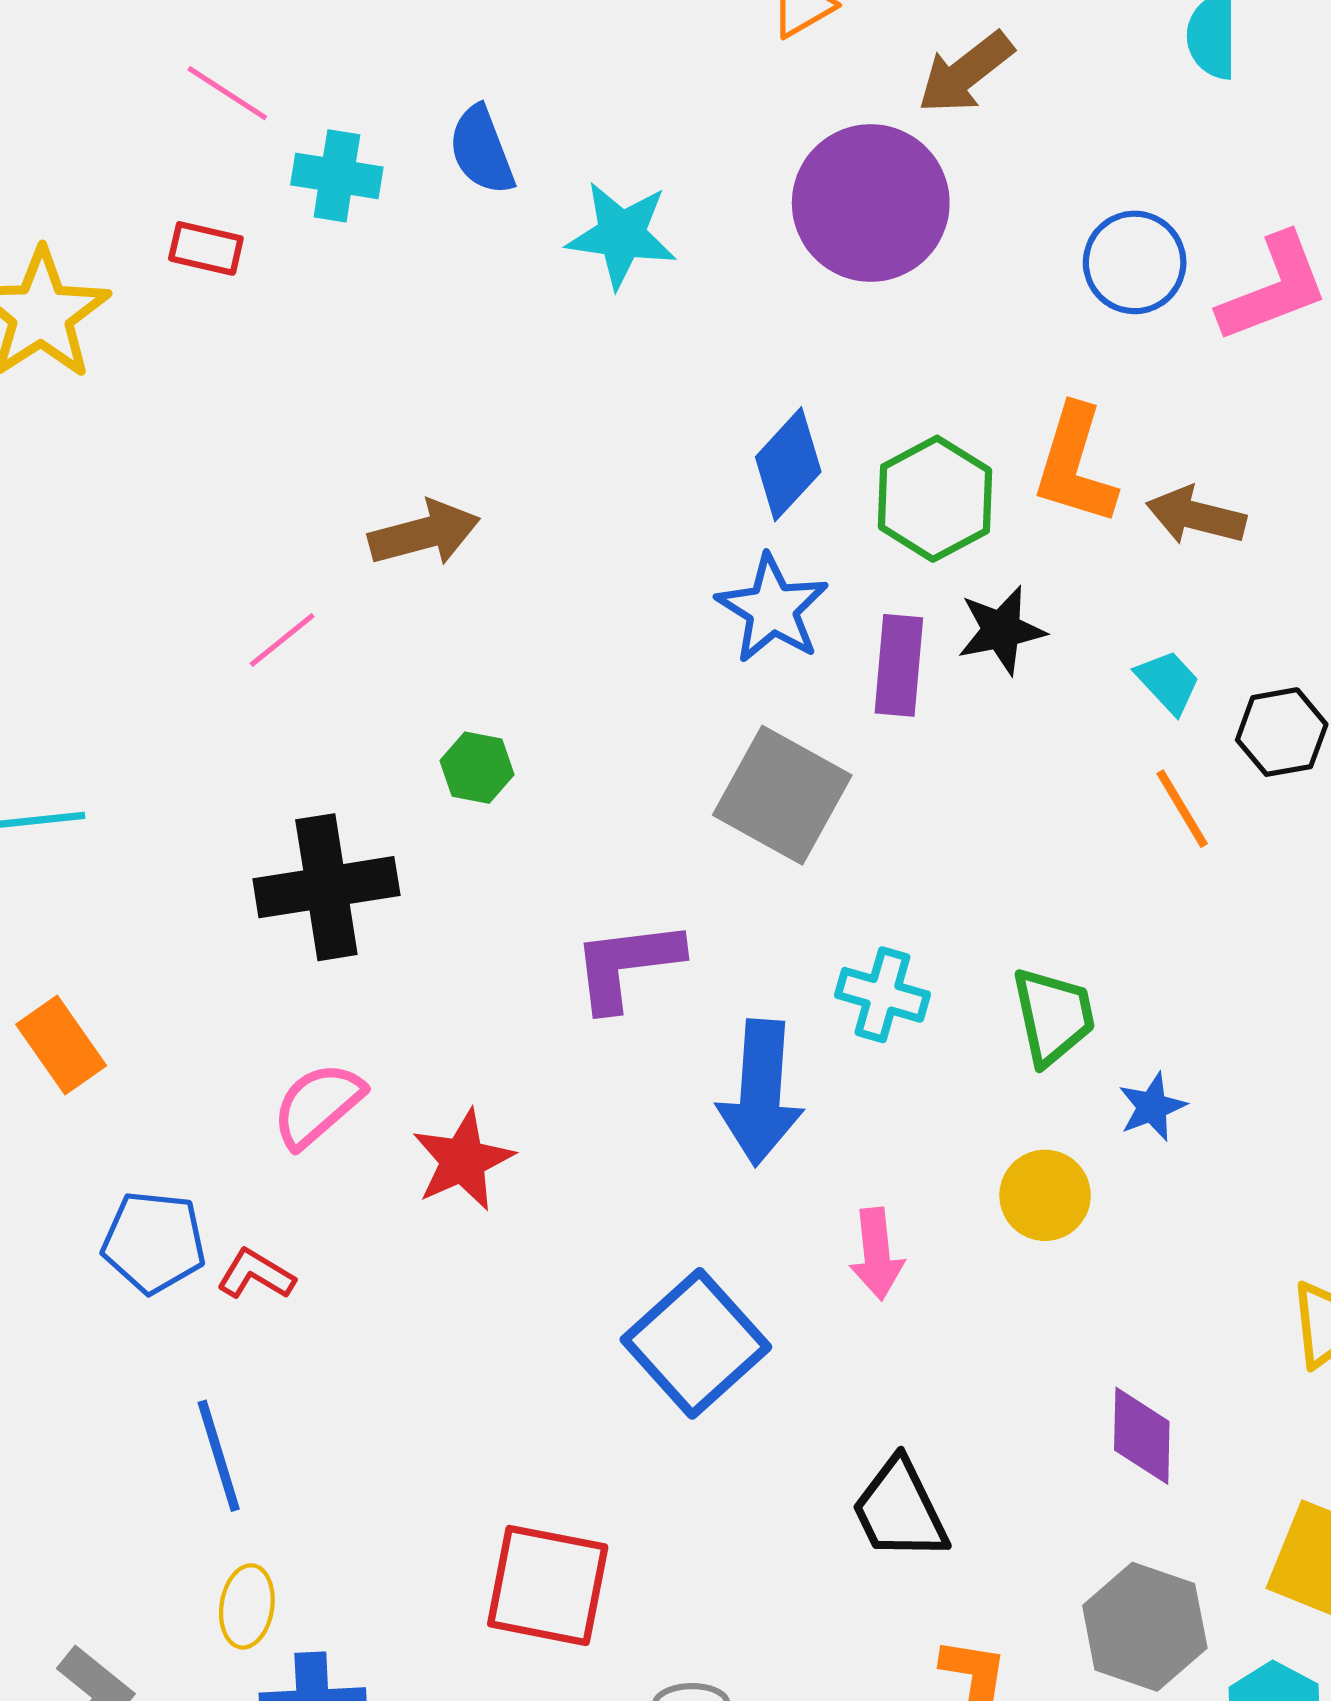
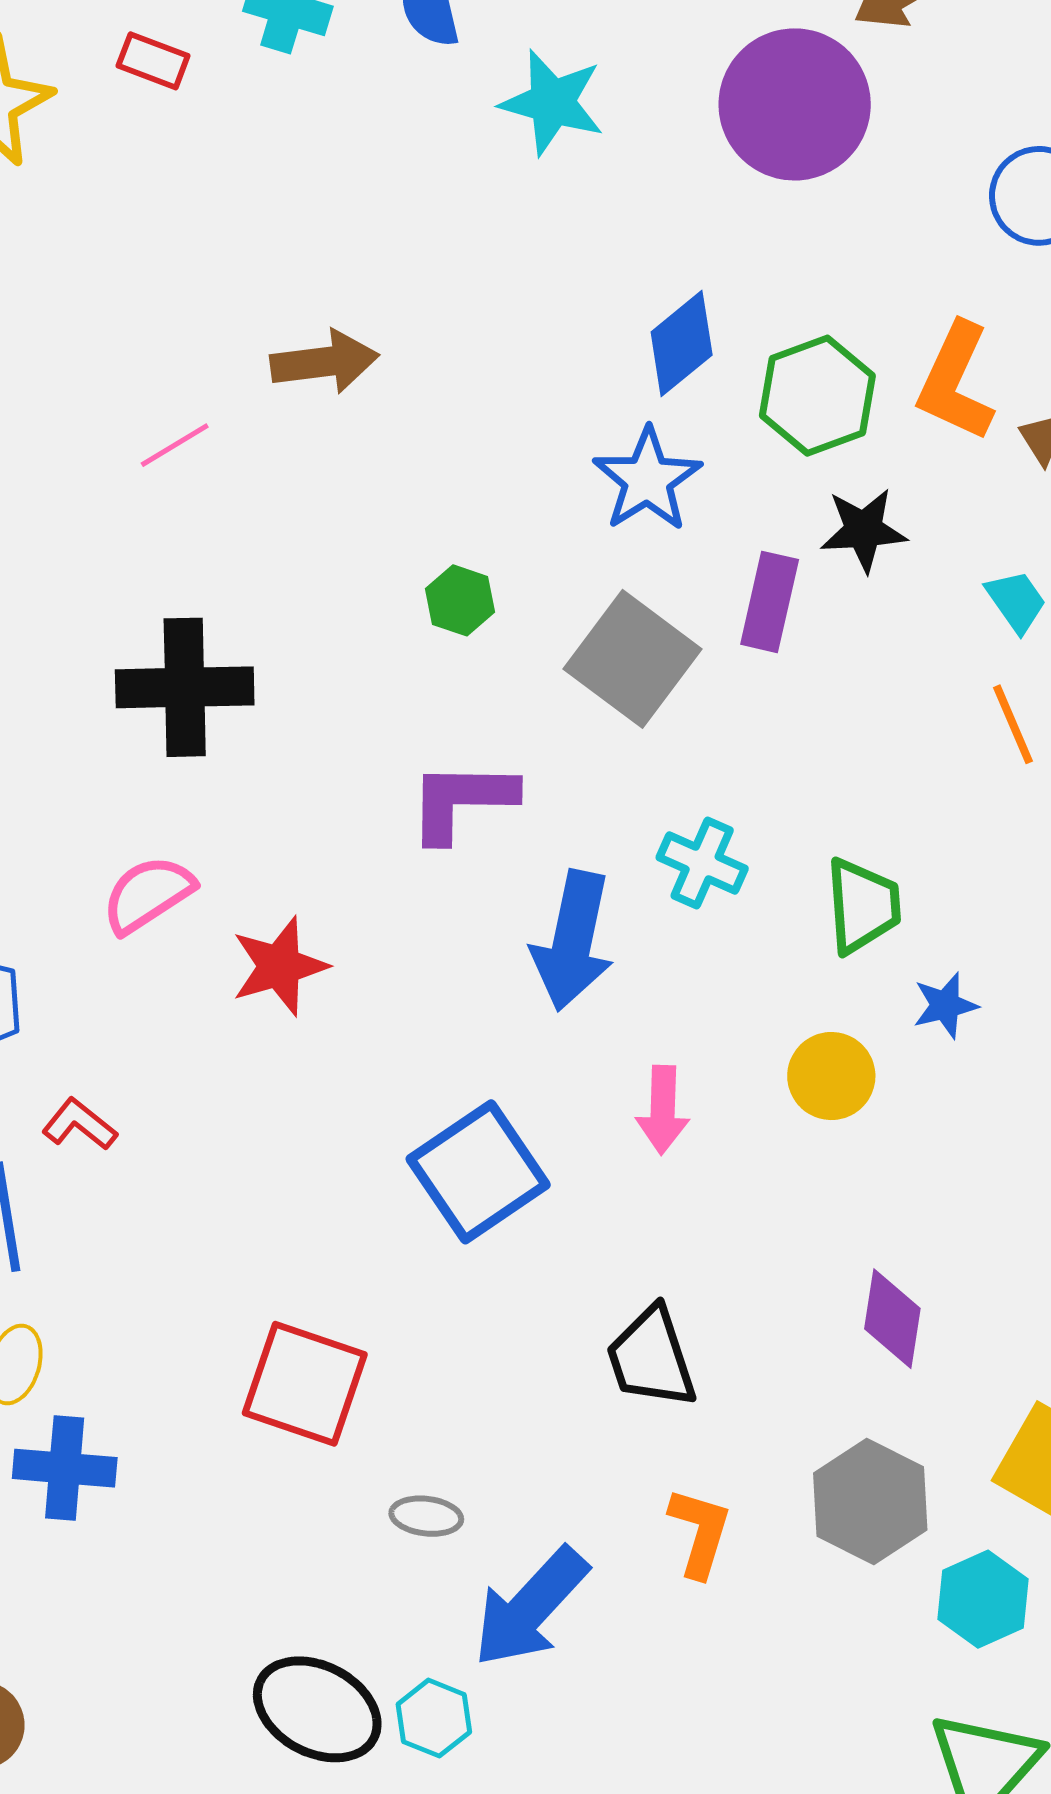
purple rectangle: (899, 665) -> (770, 602), moved
green hexagon: (477, 768) -> (460, 600), moved
red L-shape: (256, 1274) -> (79, 1124), moved

